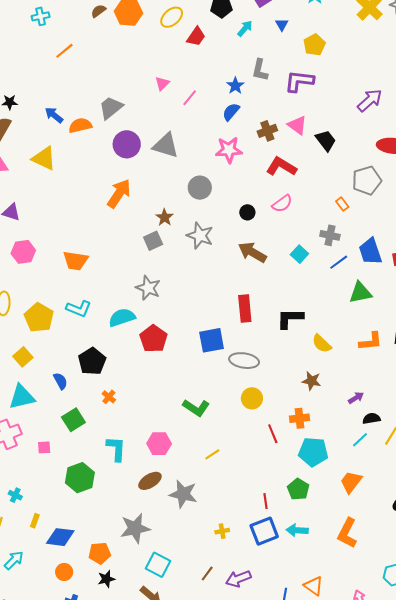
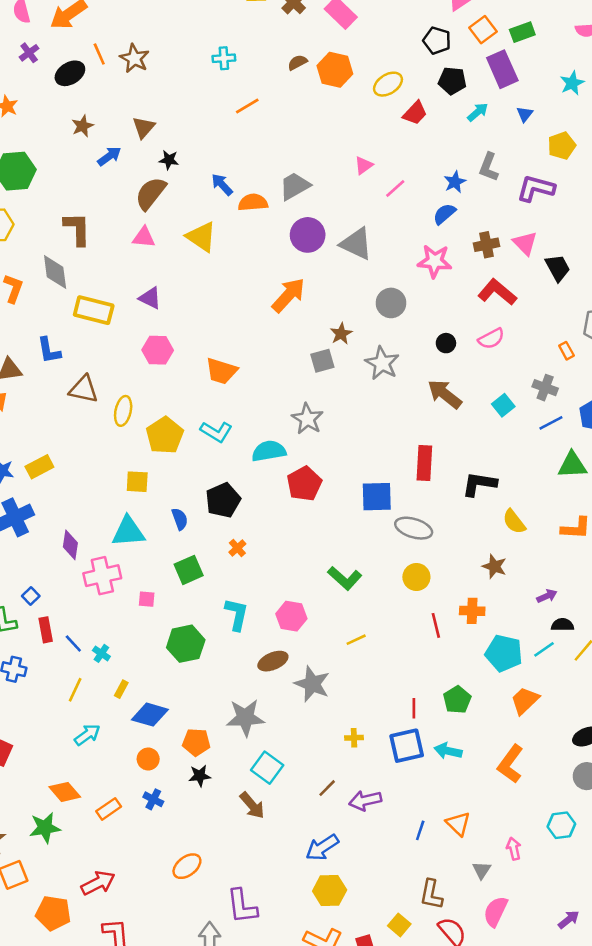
yellow square: (23, 357) -> (137, 482), turned 36
cyan pentagon: (313, 452) -> (504, 653), moved

